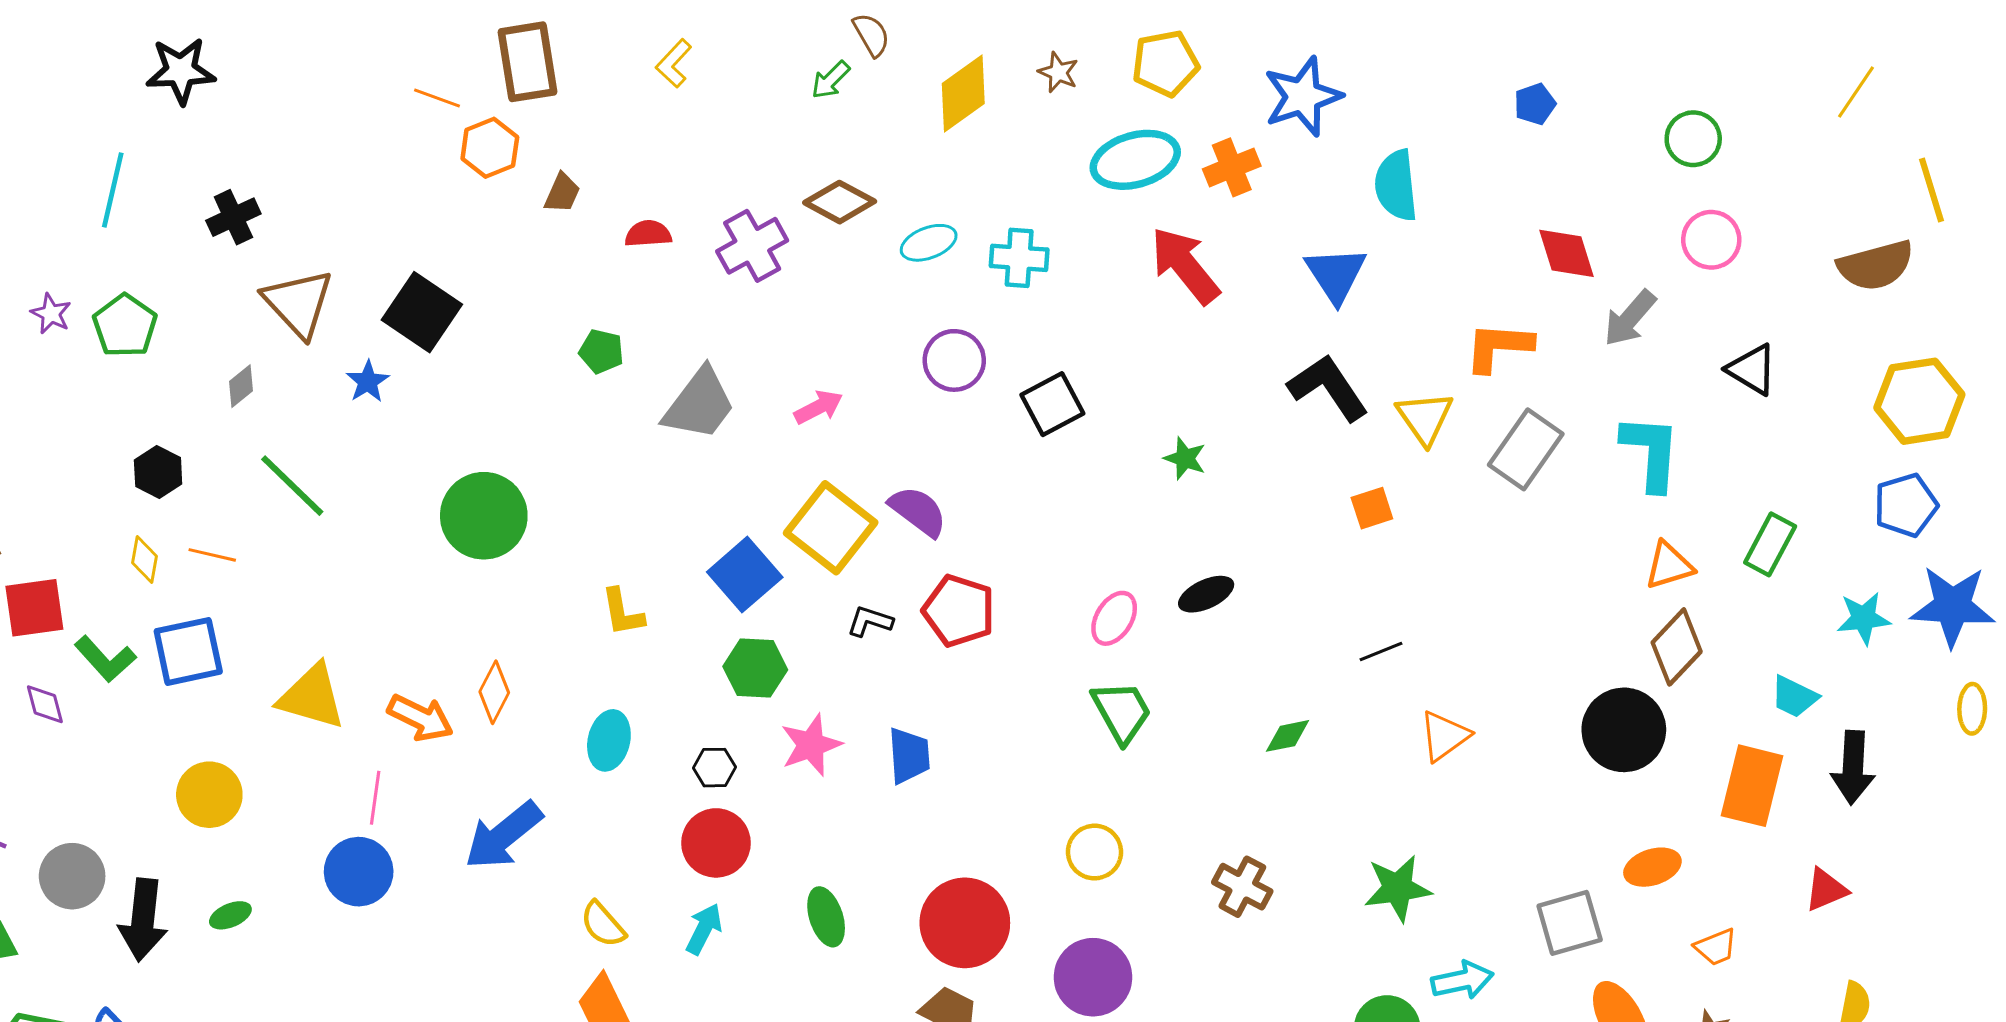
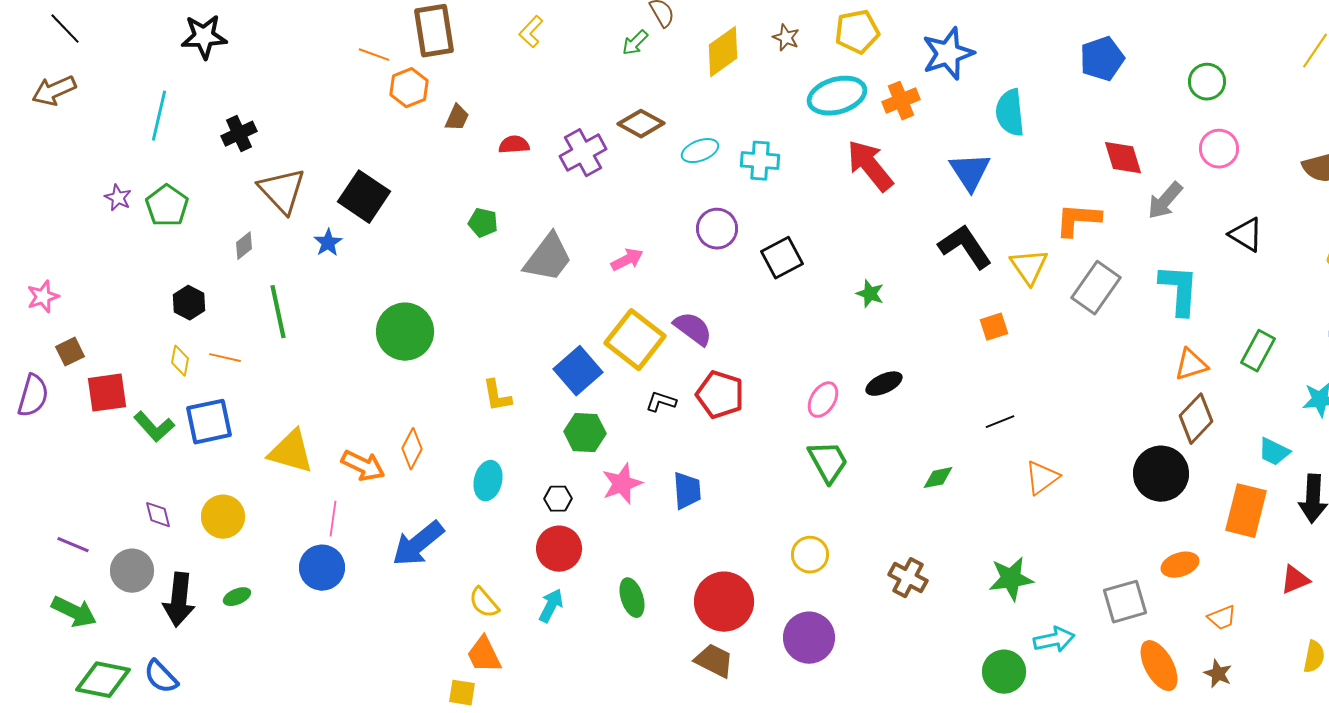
blue pentagon: (1535, 104) -> (1102, 59), size x1.6
green line: (292, 486) -> (278, 312), turned 34
purple diamond: (45, 704) -> (158, 515), moved

